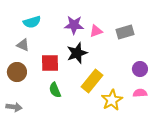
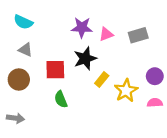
cyan semicircle: (32, 22) -> (23, 22), moved, turned 42
yellow rectangle: (92, 81) -> (102, 80), moved, size x0.6
yellow star: (112, 100) -> (126, 91), moved

